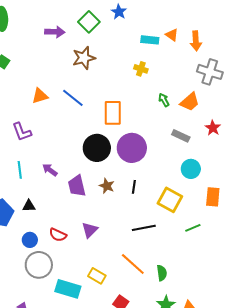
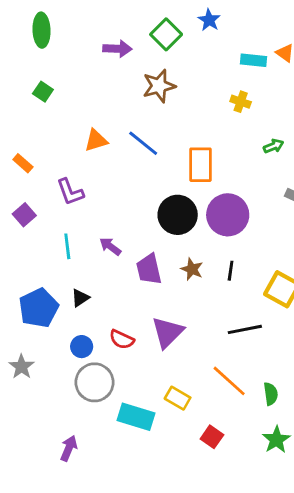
green arrow: (164, 100) -> (274, 146), turned 96
black triangle: (29, 206) -> (80, 298), turned -32
purple triangle: (90, 230) -> (168, 332), size x1.4

